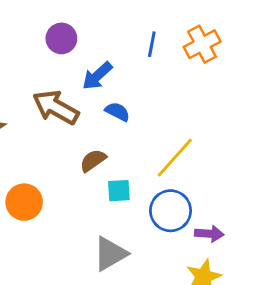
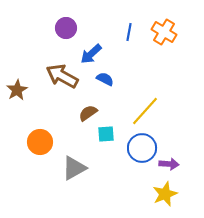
orange cross: (202, 44) -> (164, 32), turned -30
gray triangle: (110, 254) -> (74, 168), moved

